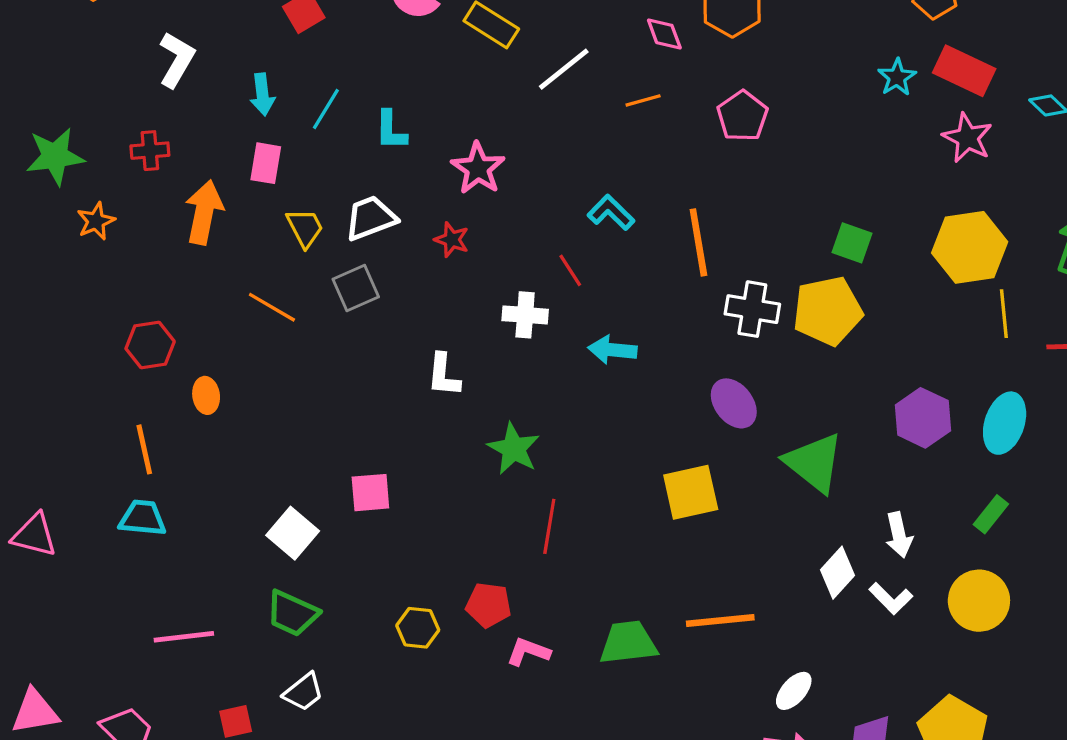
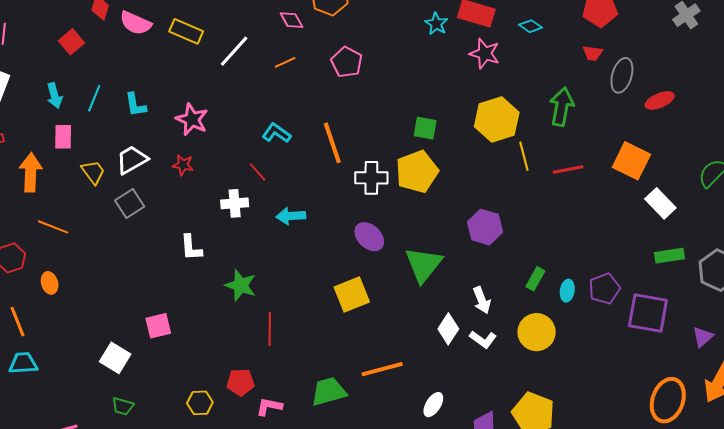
orange line: (272, 307) -> (53, 227), moved
cyan ellipse: (1005, 423) -> (567, 291), moved, size x0.6
green triangle: (814, 463) -> (423, 265), turned 39
green trapezoid: (292, 613) -> (123, 406), size x0.7

